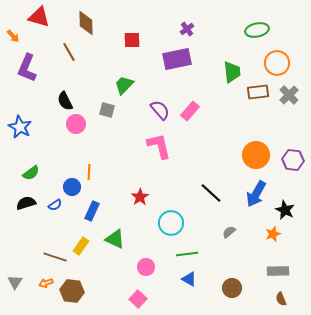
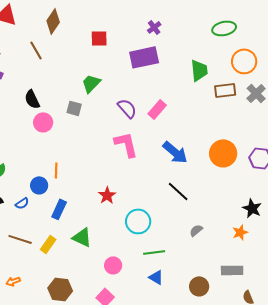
brown diamond: (86, 23) -> (53, 21), turned 35
blue arrow: (256, 194) -> (175, 152), moved, turned -80
brown line: (55, 257) -> (20, 239), moved
gray rectangle: (278, 271) -> (232, 270), moved
brown hexagon: (72, 291) -> (60, 289), moved

